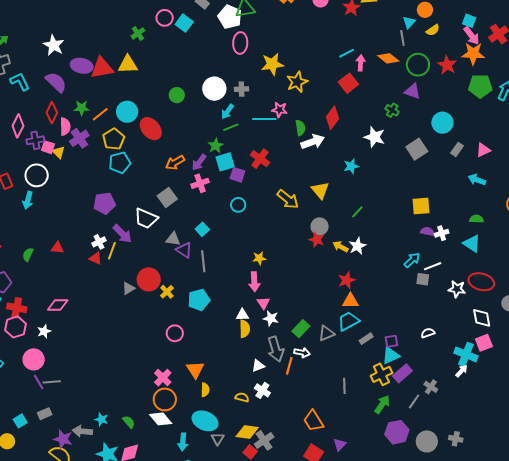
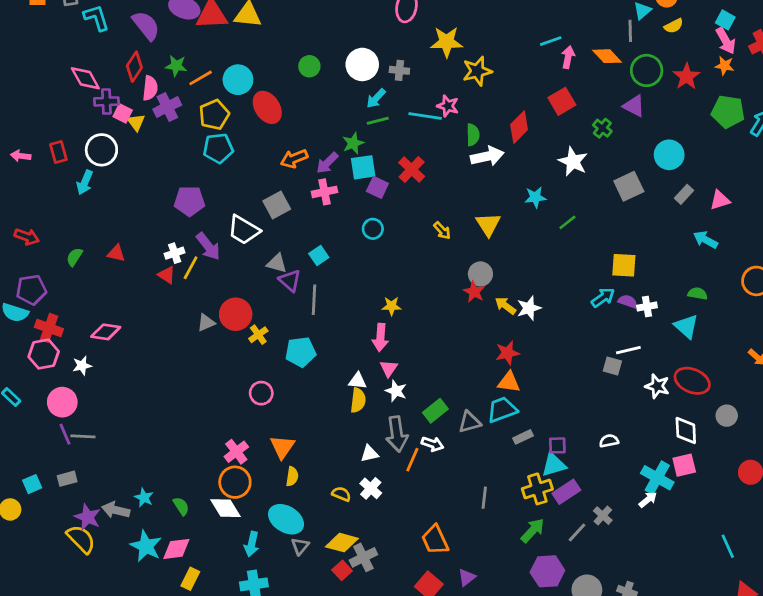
orange star: (473, 54) -> (725, 66), size x0.6
red square: (348, 83) -> (562, 101), moved
pink diamond: (18, 126) -> (85, 78), turned -65
yellow arrow: (288, 199) -> (442, 231), size x0.6
green line: (357, 212) -> (567, 222), moved
cyan arrow: (412, 260) -> (603, 298), moved

